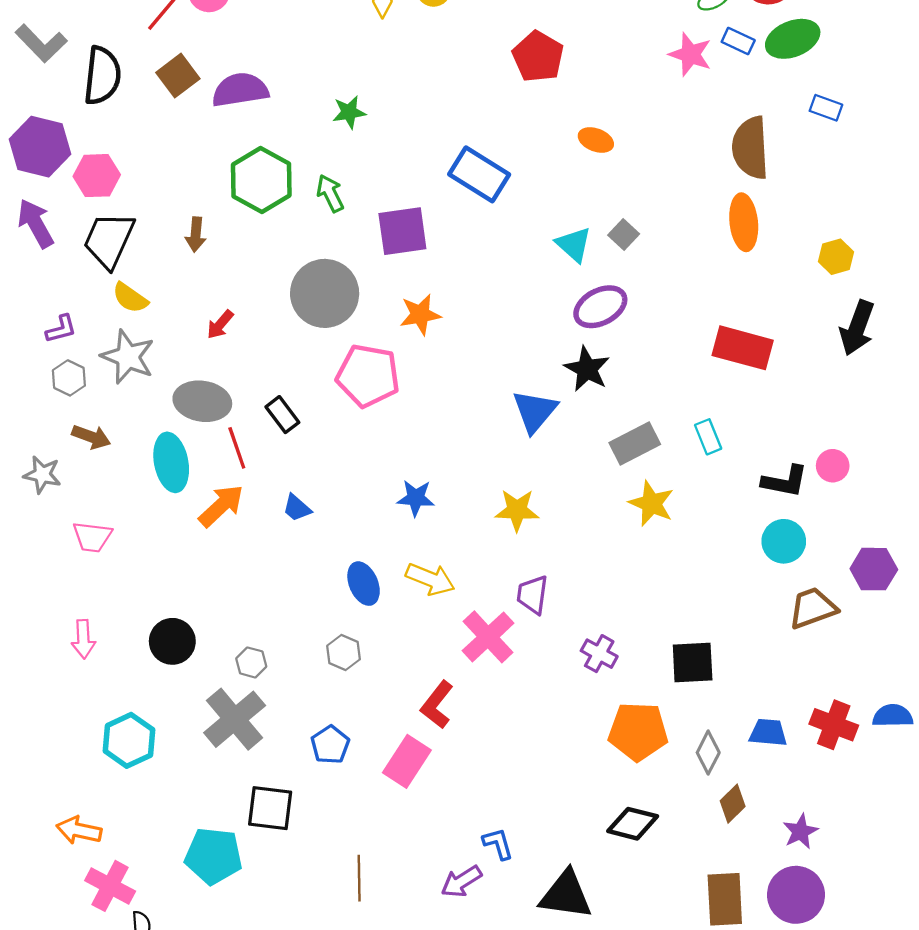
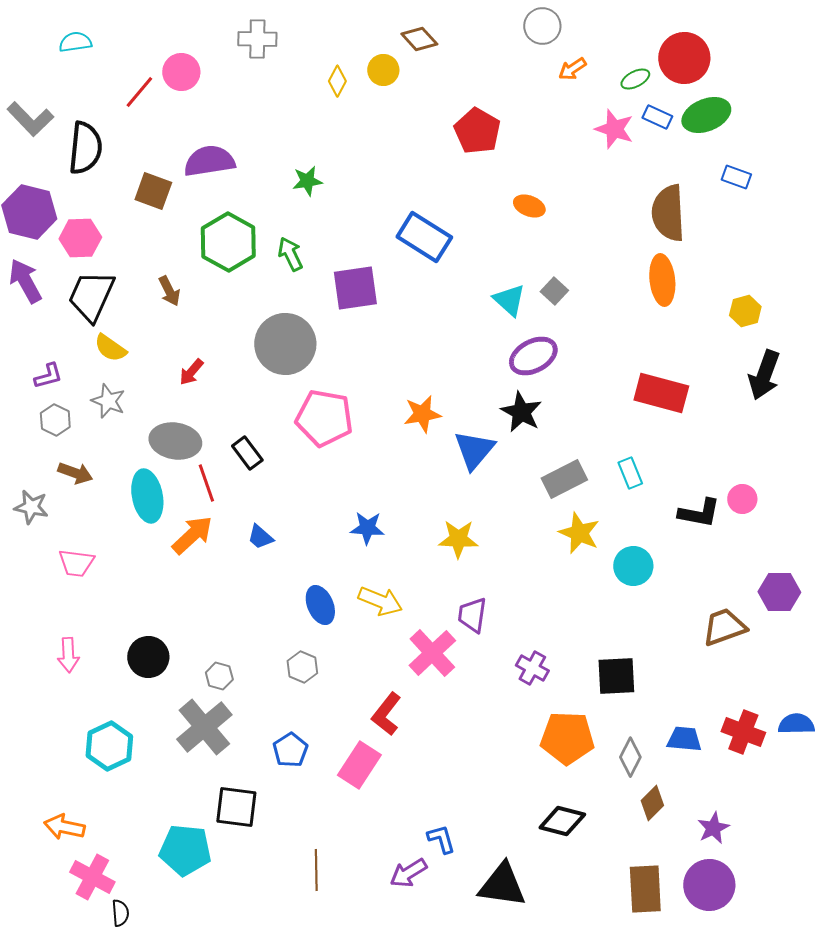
brown square: (178, 76) -> (153, 191), moved, turned -33
brown arrow: (196, 234) -> (169, 291), turned -32
orange star: (420, 315) -> (422, 414), moved
gray star: (128, 357) -> (108, 401), size x0.7
cyan circle: (784, 541) -> (633, 566), moved

